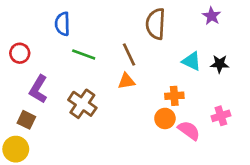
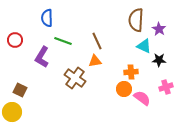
purple star: (212, 16) -> (159, 29), moved
brown semicircle: (156, 24) -> (136, 20), moved
black star: (220, 64) -> (159, 60), moved
purple L-shape: (38, 89) -> (42, 57), moved
brown cross: (82, 104) -> (75, 78), moved

